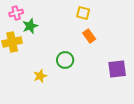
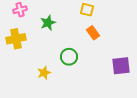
green star: (30, 26) -> (48, 23), moved

